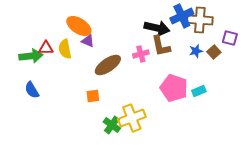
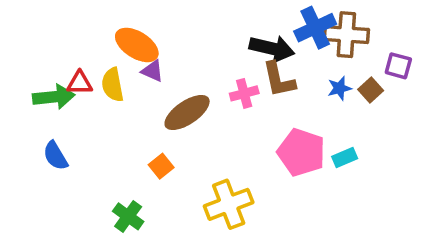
orange square: (93, 96) -> (161, 166), turned -32
green cross: (112, 125) -> (128, 216), moved

